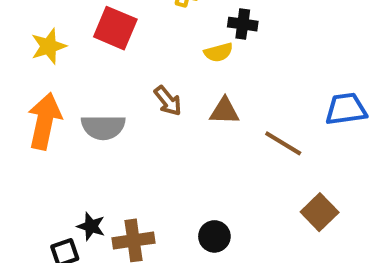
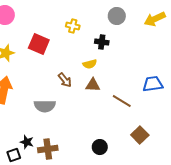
yellow semicircle: (218, 52) -> (90, 64), moved
gray semicircle: (103, 127) -> (45, 106), moved
black circle: (214, 236) -> (100, 147), moved

